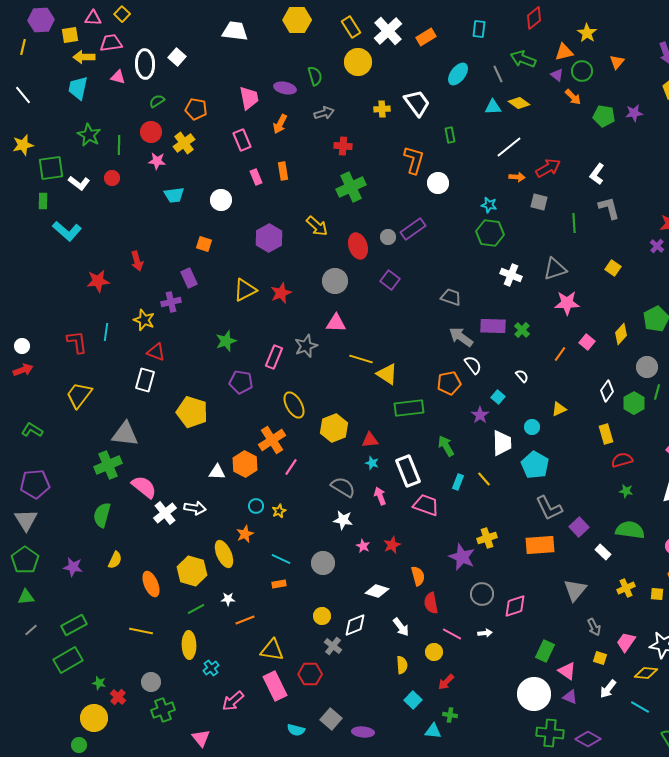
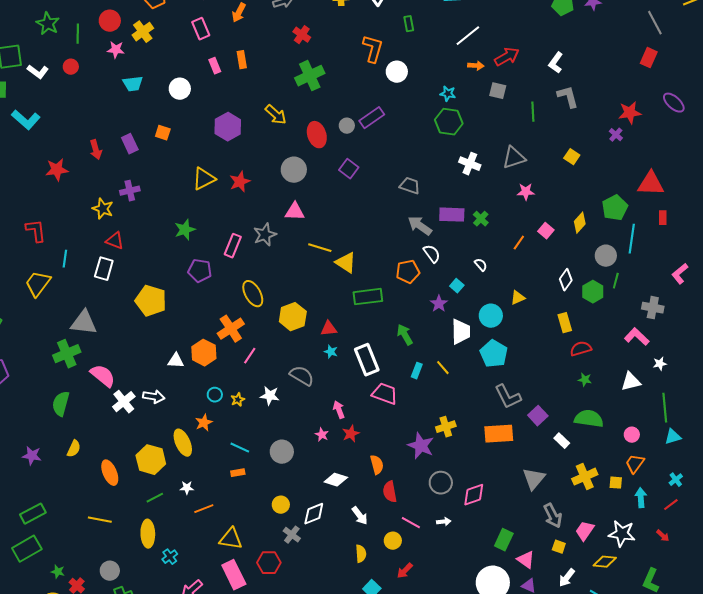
red cross: (343, 146) -> (302, 35), turned 30
purple rectangle: (189, 278) -> (130, 144), moved
pink star: (567, 303) -> (526, 192), size x0.7
cyan line: (106, 332) -> (65, 259), moved
cyan circle: (532, 427) -> (491, 316), size x1.5
pink arrow: (380, 496) -> (339, 410), moved
white star: (343, 520) -> (270, 396), moved
yellow cross: (626, 588) -> (585, 477), size x1.4
gray arrow: (594, 627) -> (553, 516), size x1.4

